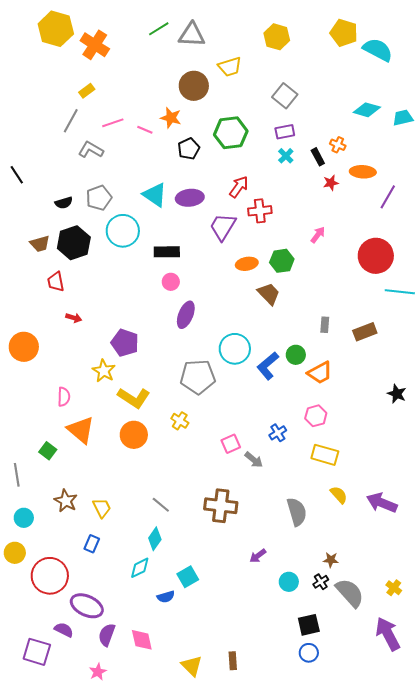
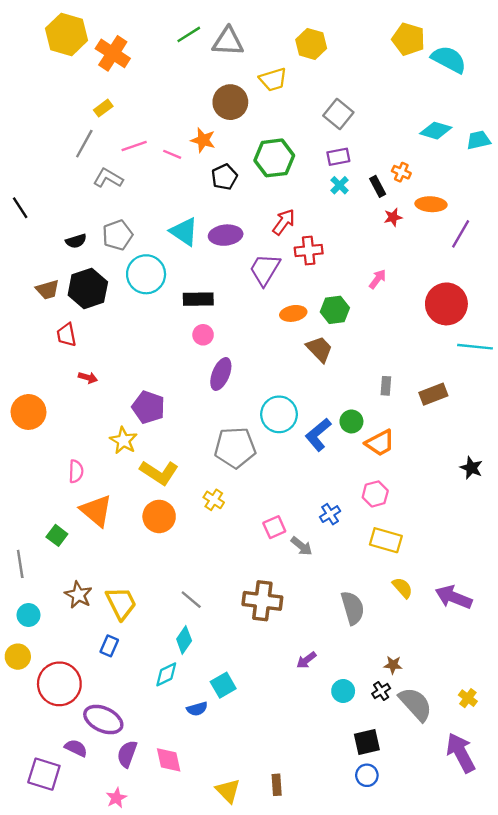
yellow hexagon: (277, 37) -> (311, 44), moved
yellow trapezoid: (102, 508) -> (121, 603), size x1.4

